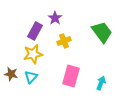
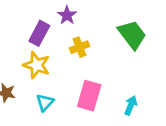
yellow star: (33, 54) -> (37, 65), turned 30
cyan triangle: (31, 77) -> (45, 103), moved

